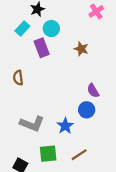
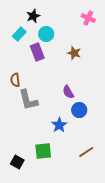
pink cross: (96, 11) -> (88, 18), turned -32
purple semicircle: (93, 91) -> (68, 92), moved
gray L-shape: (32, 124) -> (28, 100), moved, turned 55
brown line: (79, 155) -> (86, 152), moved

